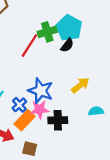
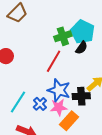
red line: (29, 46) -> (54, 61), moved
orange rectangle: (25, 120) -> (69, 121), moved
black cross: (58, 120) -> (81, 96), moved

